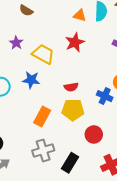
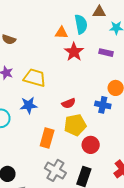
red star: (75, 42) -> (74, 52), moved
red circle: (94, 134) -> (91, 145), moved
gray cross: (43, 150) -> (55, 170), turned -30

